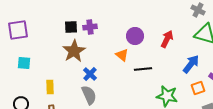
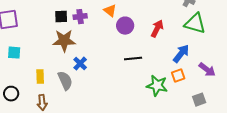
brown star: (74, 51) -> (64, 41), turned 30
orange triangle: (122, 55) -> (110, 11), moved
orange square: (198, 88) -> (178, 76), moved
gray semicircle: (89, 95) -> (65, 81), moved

